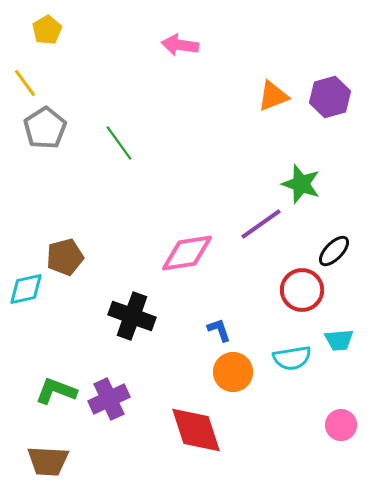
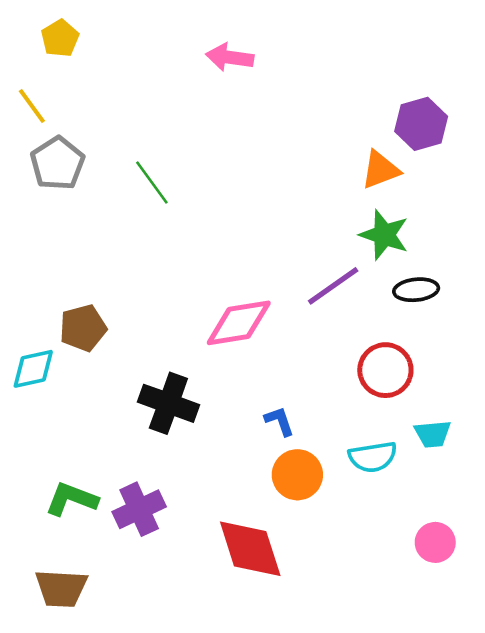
orange triangle: (273, 96) -> (380, 170), moved
black ellipse: (334, 251) -> (416, 290), moved, turned 40

